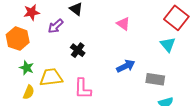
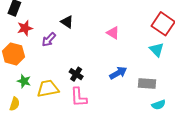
black cross: (78, 50) -> (76, 74), moved
yellow semicircle: (29, 92) -> (15, 104), moved

